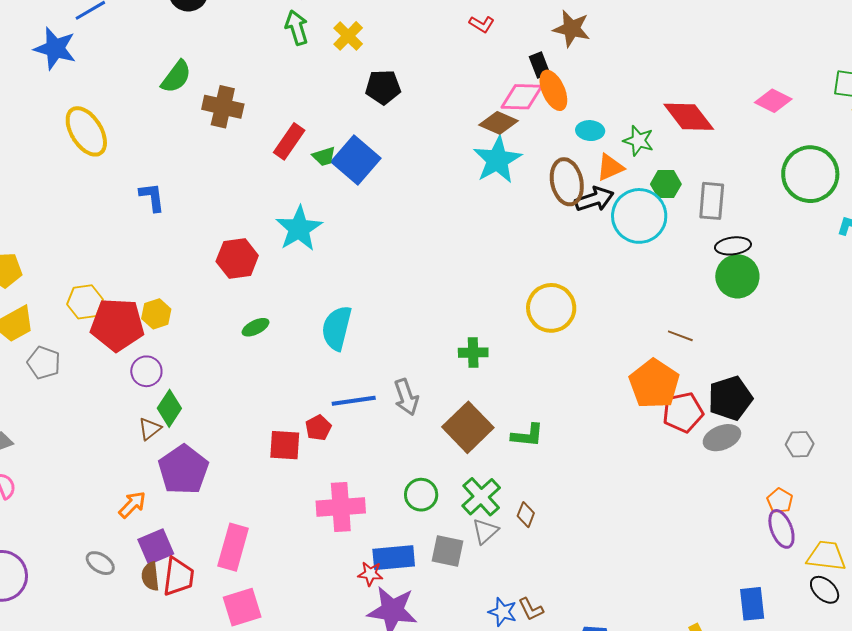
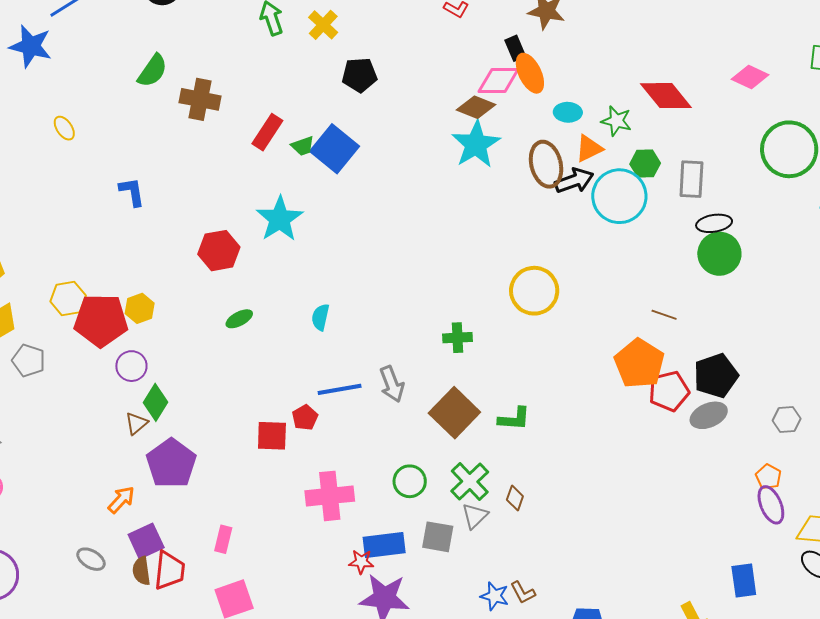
yellow ellipse: (86, 131) -> (64, 128), size x0.5
cyan semicircle: (337, 328) -> (320, 317), size x0.6
pink rectangle: (233, 547) -> (223, 539), size x0.6

